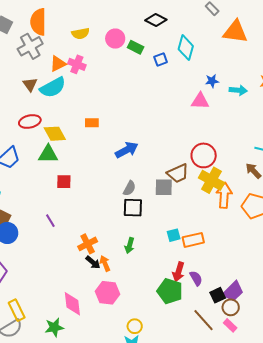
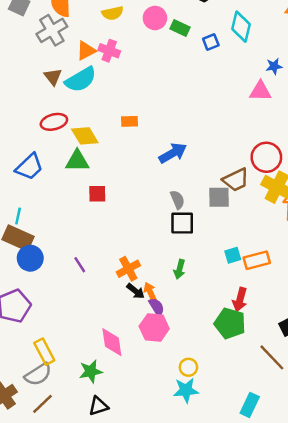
gray semicircle: (129, 188) -> (177, 200), turned -49
purple line: (50, 221) -> (80, 265), moved
purple semicircle: (196, 278) -> (157, 307), moved

